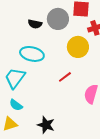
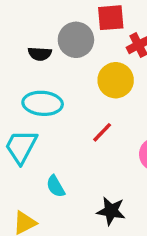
cyan semicircle: (16, 105) -> (56, 186), moved, turned 32
black star: (46, 125) -> (111, 211), moved

